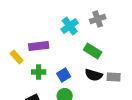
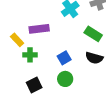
green cross: (39, 72) -> (30, 55), moved

